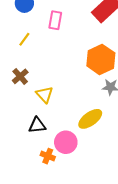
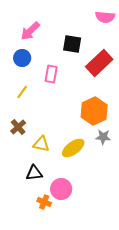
yellow triangle: (45, 94) -> (41, 144), turned -36
yellow ellipse: (90, 119) -> (73, 148), moved

